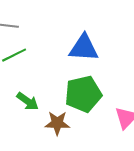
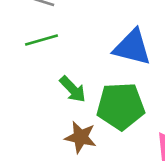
green arrow: (28, 101) -> (73, 89), moved

